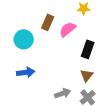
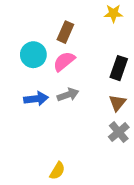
pink semicircle: (68, 29) -> (64, 61), moved
gray arrow: (63, 93) -> (68, 95), moved

